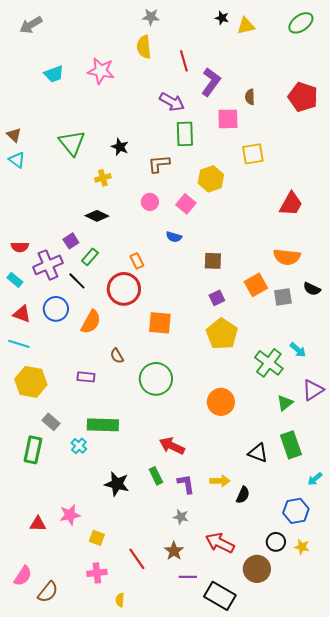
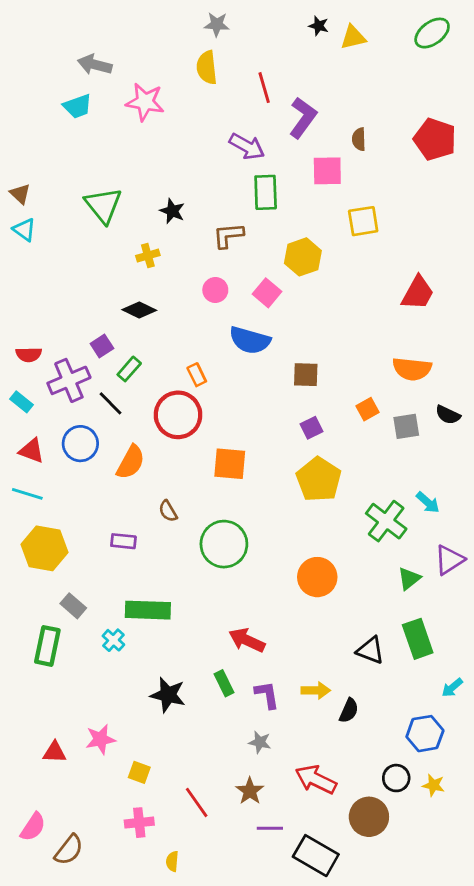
gray arrow: (31, 25) -> (95, 65), moved, turned 45
blue semicircle: (174, 237) -> (250, 340), size x1.8
orange square: (256, 285) -> (367, 409), size x0.7

